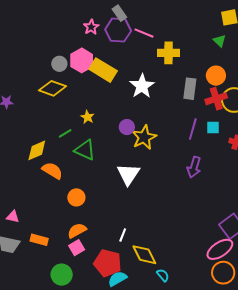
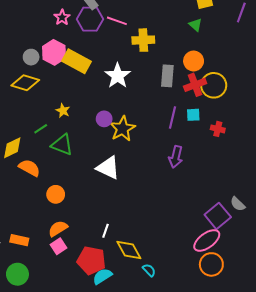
white triangle: (128, 174) -> (108, 168), turned -35
green circle: (62, 275) -> (17, 274), moved

